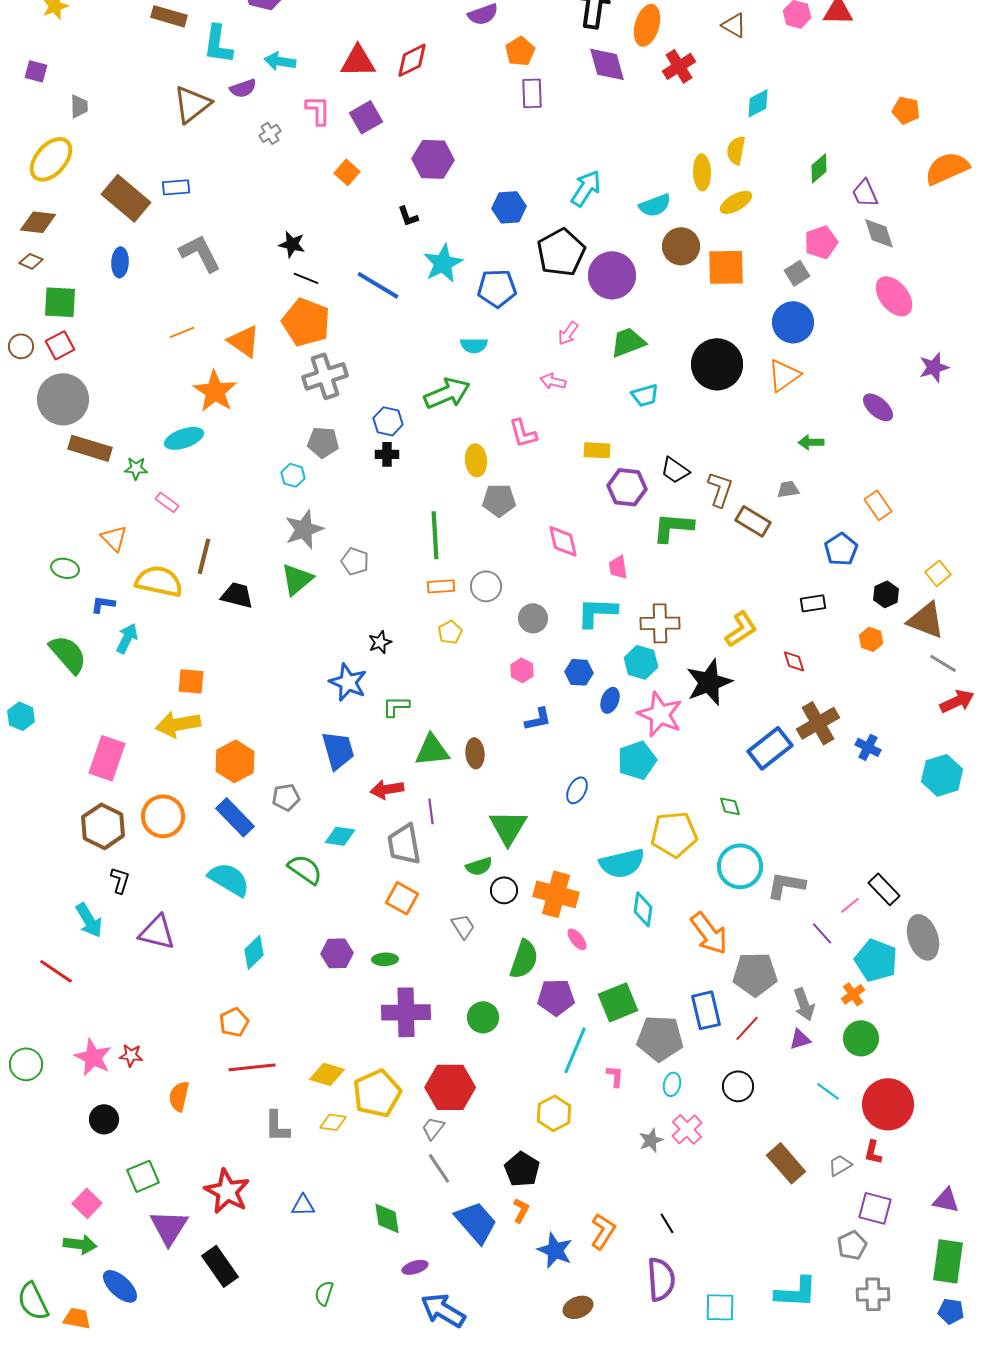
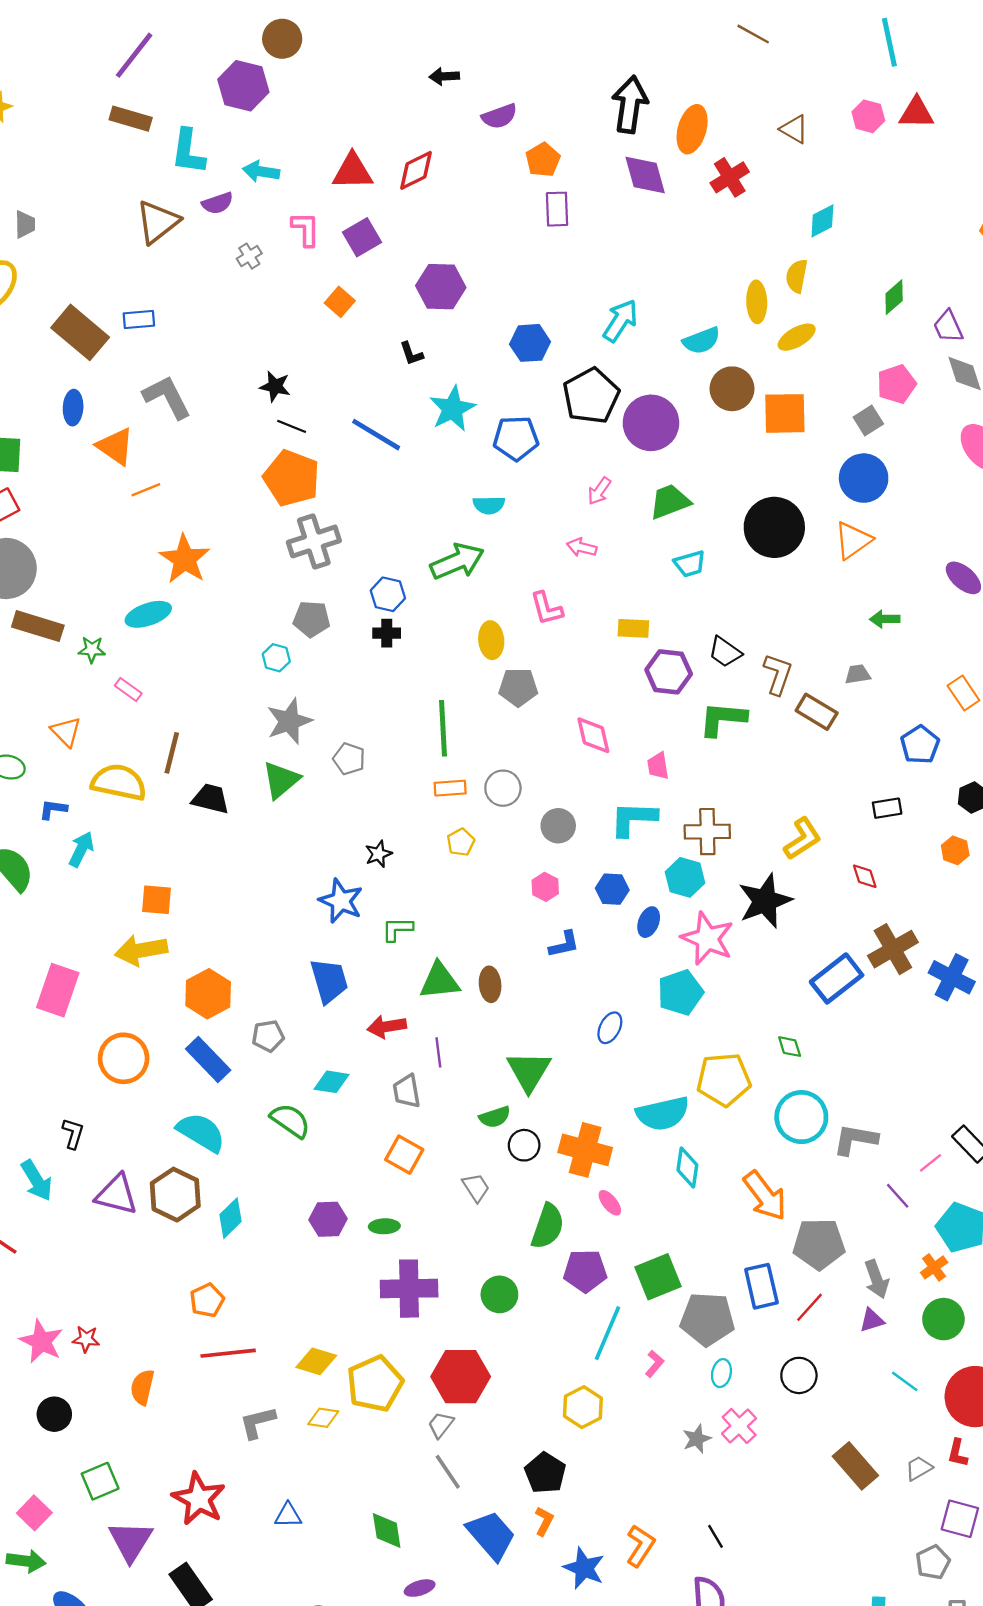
orange triangle: (244, 341) -> (115, 446), moved
blue cross: (868, 747) -> (952, 977), size x1.5
brown hexagon: (103, 826) -> (175, 1195), moved
gray trapezoid: (404, 844) -> (407, 1091), size x0.7
pink L-shape: (615, 1076) -> (654, 1364), turned 35
gray L-shape: (277, 1126) -> (257, 1422), turned 76

